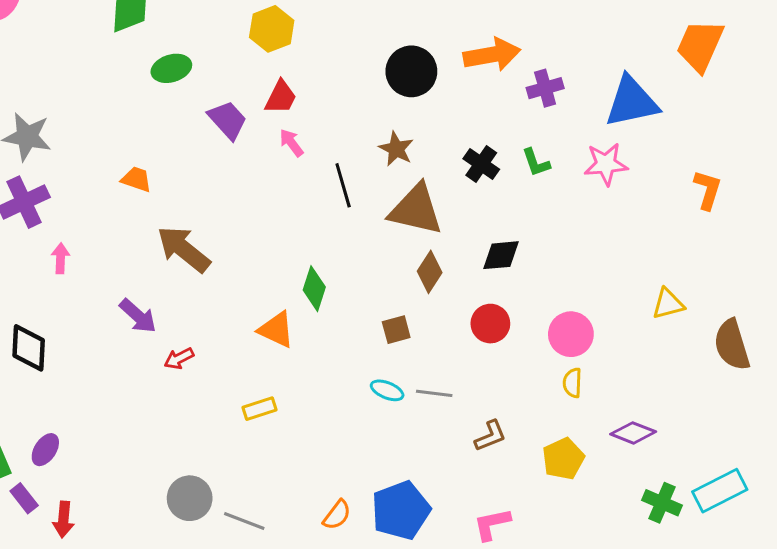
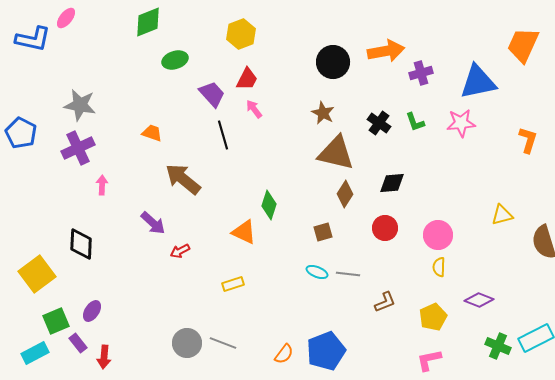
black line: (343, 185) -> (223, 135), moved
gray line: (244, 521) -> (223, 343), moved
pink L-shape: (492, 524) -> (429, 360), moved

